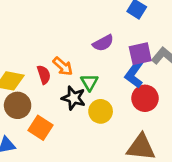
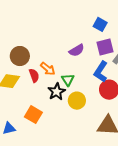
purple square: (140, 54) -> (105, 47), moved
black star: (74, 98) -> (57, 92), turned 30
brown circle: (18, 105) -> (20, 56), moved

